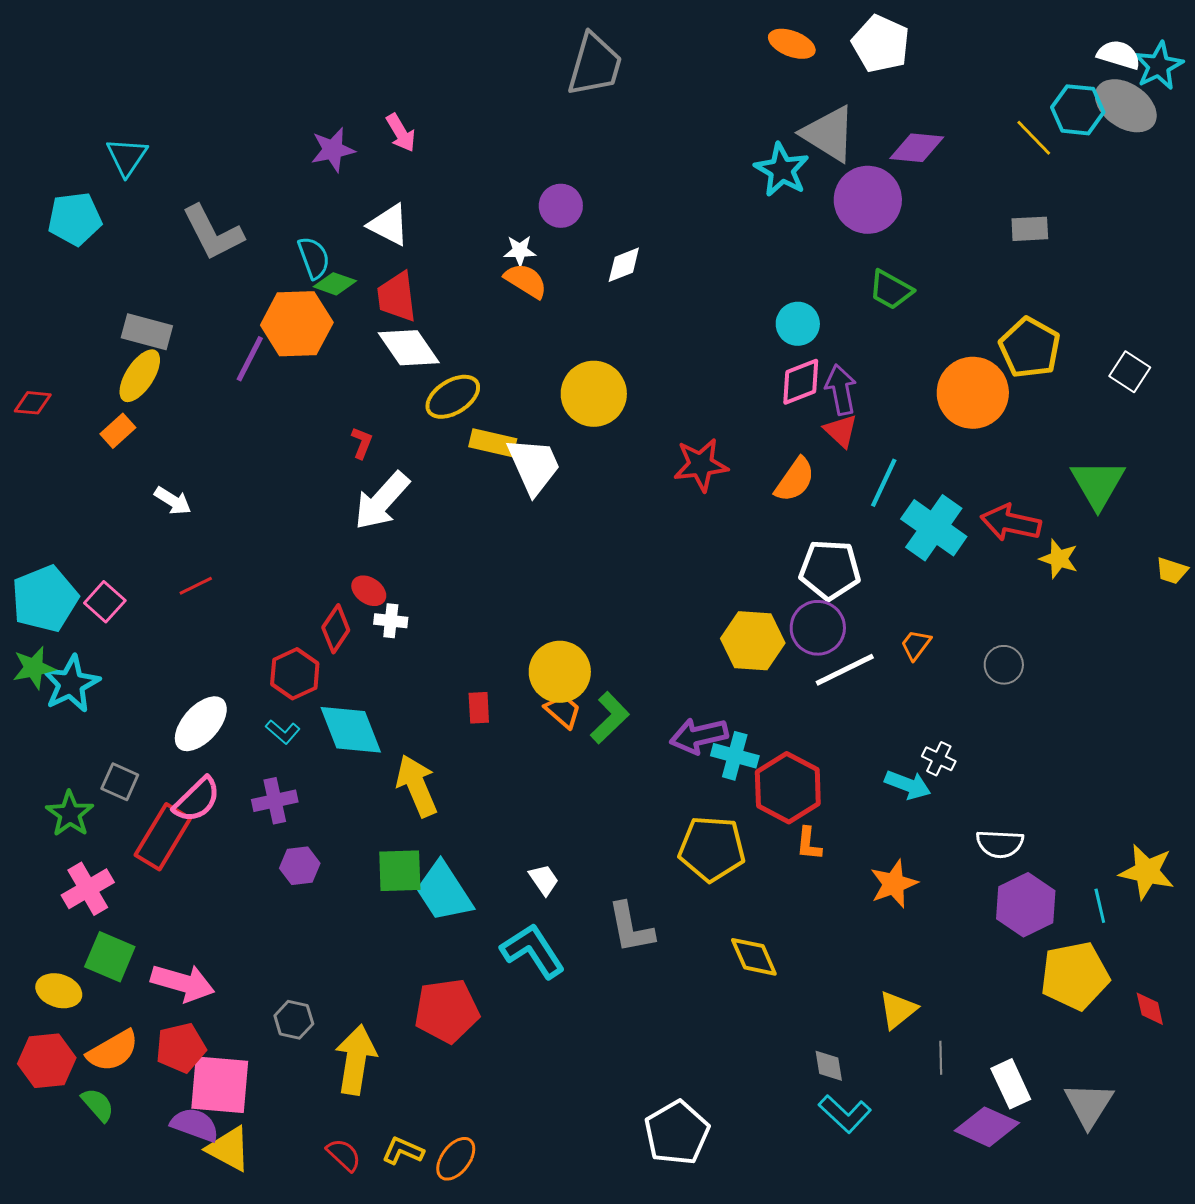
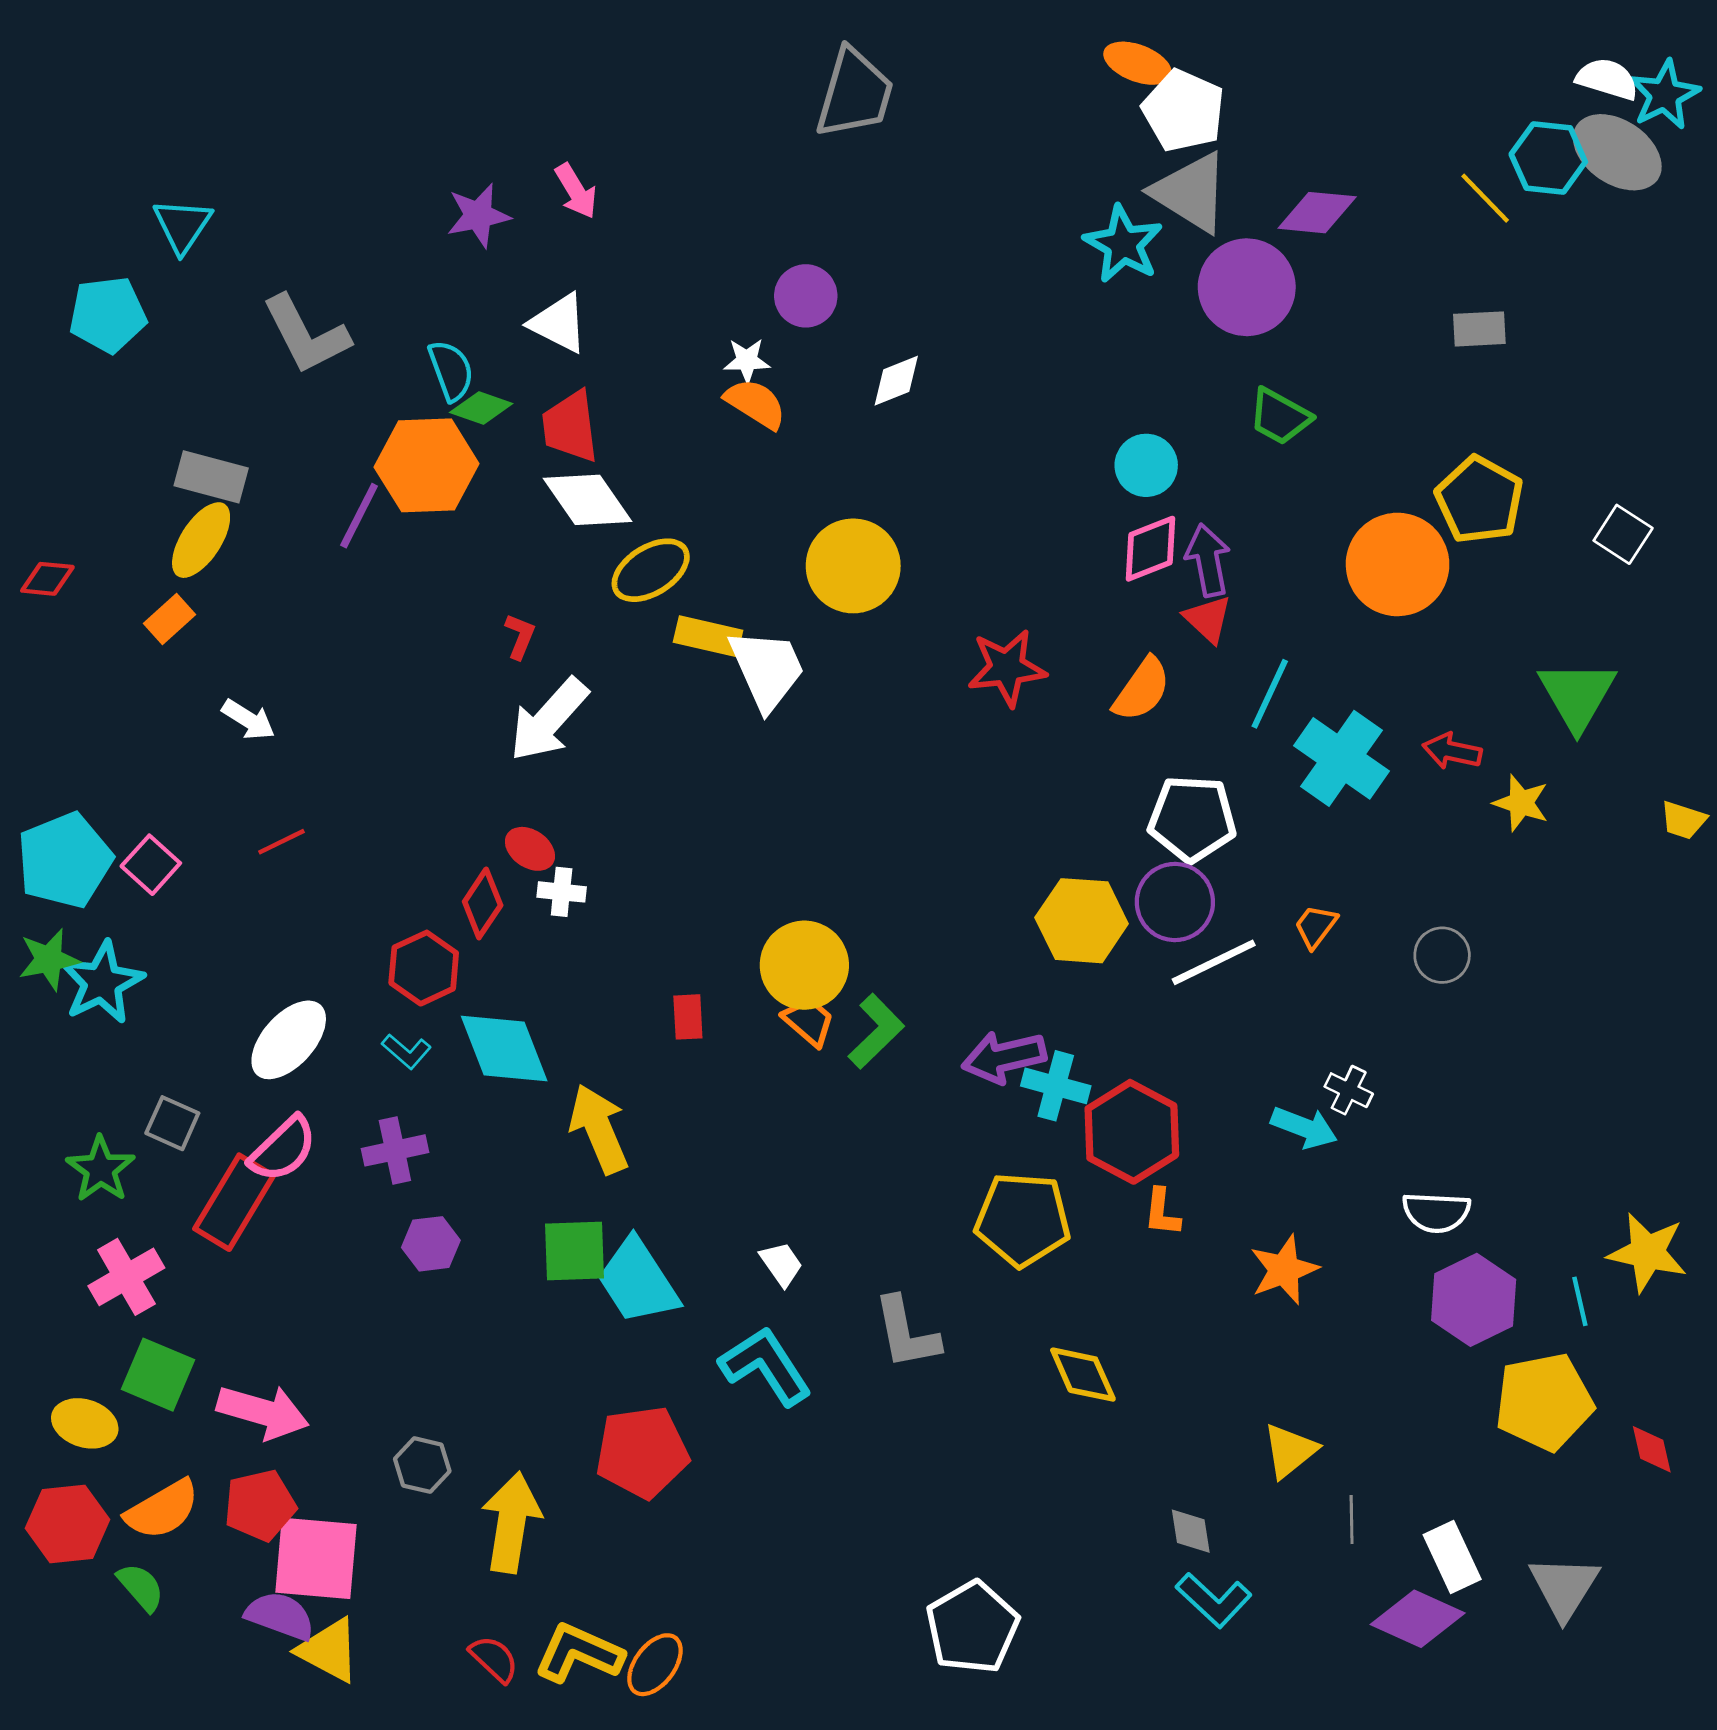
white pentagon: (881, 44) -> (1184, 111), moved
red arrow: (1011, 523) -> (1452, 751), size x0.7
yellow L-shape: (403, 1151) -> (579, 1653), size x1.5

